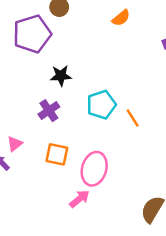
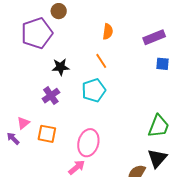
orange semicircle: (121, 18) -> (108, 32), moved, turned -42
orange line: (133, 118) -> (101, 61), moved
orange square: (57, 154) -> (47, 134), moved

